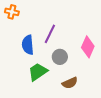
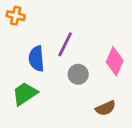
green trapezoid: (38, 72) -> (25, 94), moved
brown semicircle: (70, 83) -> (106, 108), moved

